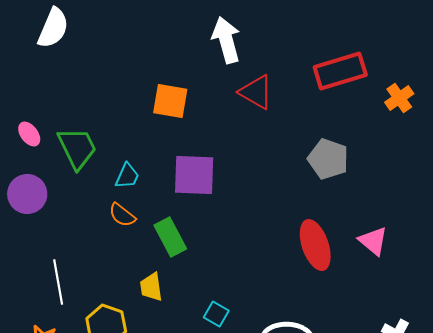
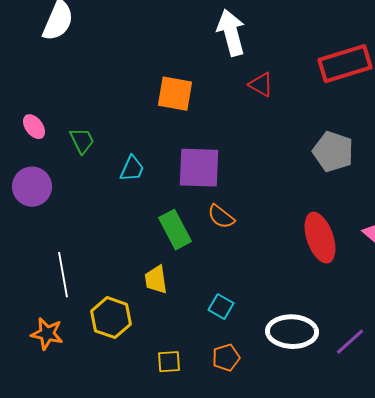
red triangle: (256, 92) -> (261, 85), size x0.7
green trapezoid: (77, 148) -> (82, 141), size x0.6
orange semicircle: (122, 215) -> (221, 217), moved

